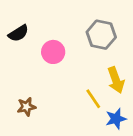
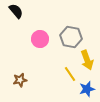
black semicircle: (18, 33) -> (16, 11), moved, turned -98
gray hexagon: (101, 35) -> (71, 37), moved

